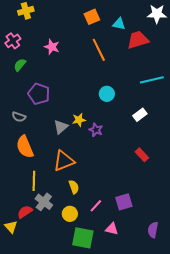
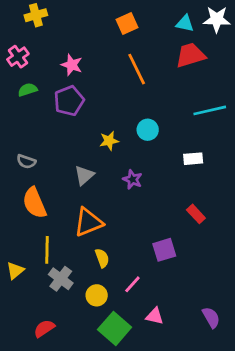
cyan triangle: (119, 24) -> (185, 23), moved
green semicircle: (20, 65) -> (28, 90), turned 32
purple pentagon: (39, 94) -> (69, 101), moved, turned 30
white rectangle: (140, 115) -> (193, 159), turned 32
yellow star: (79, 120) -> (109, 141), moved
purple square: (124, 202) -> (164, 250), moved
red semicircle: (25, 212) -> (44, 328), moved
yellow triangle: (11, 227) -> (15, 271), moved, turned 32
purple semicircle: (153, 230) -> (211, 317), turned 140
green square: (83, 238) -> (115, 328), turned 30

